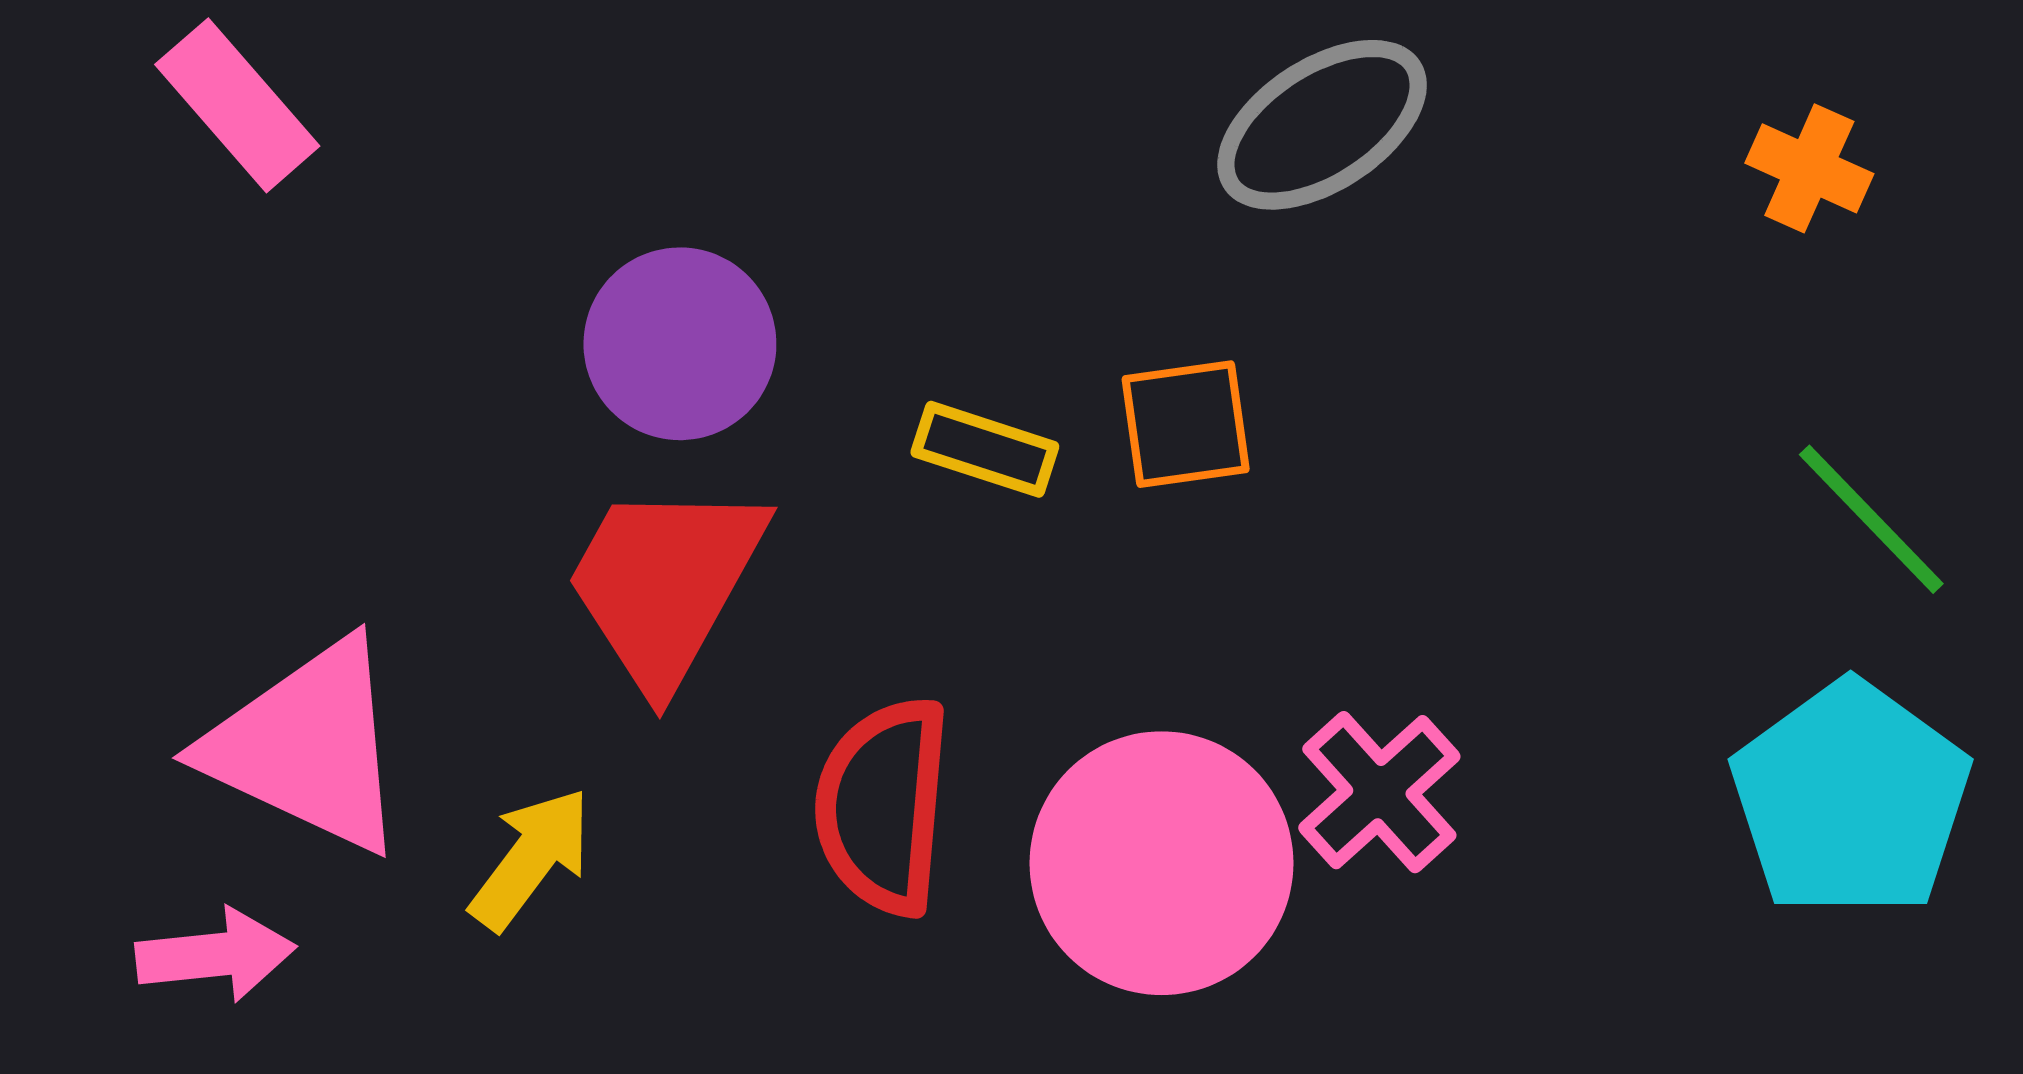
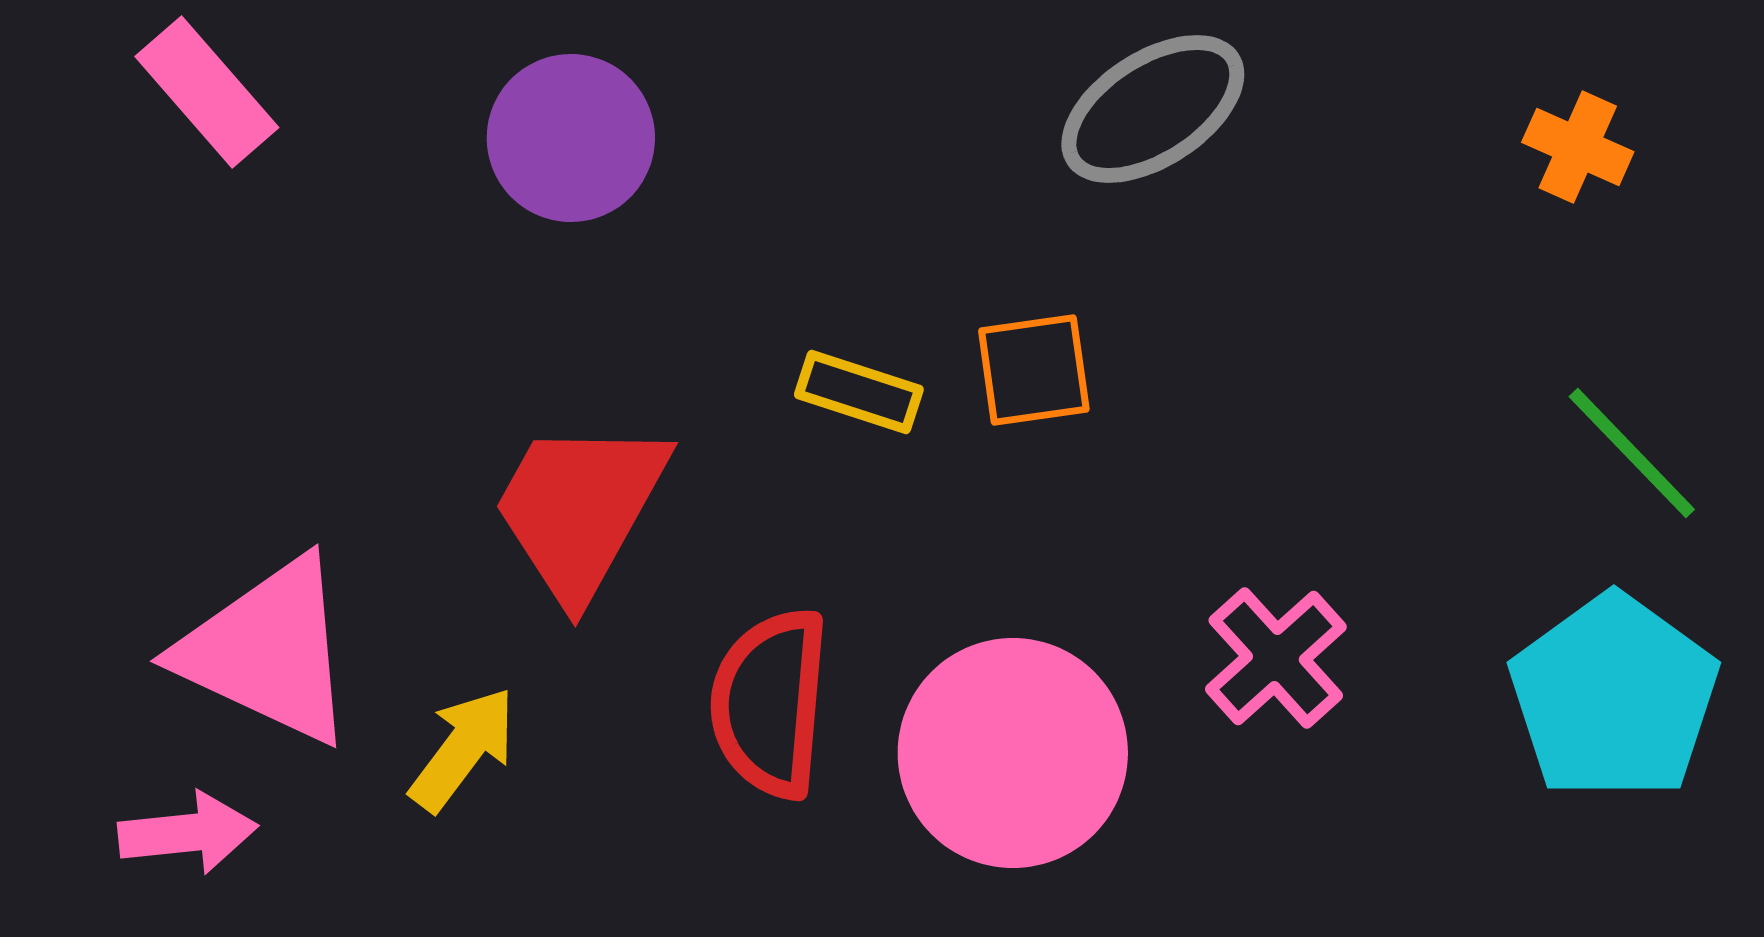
purple circle: (680, 344) -> (571, 138), moved
pink cross: (1379, 792) -> (1276, 658), moved

